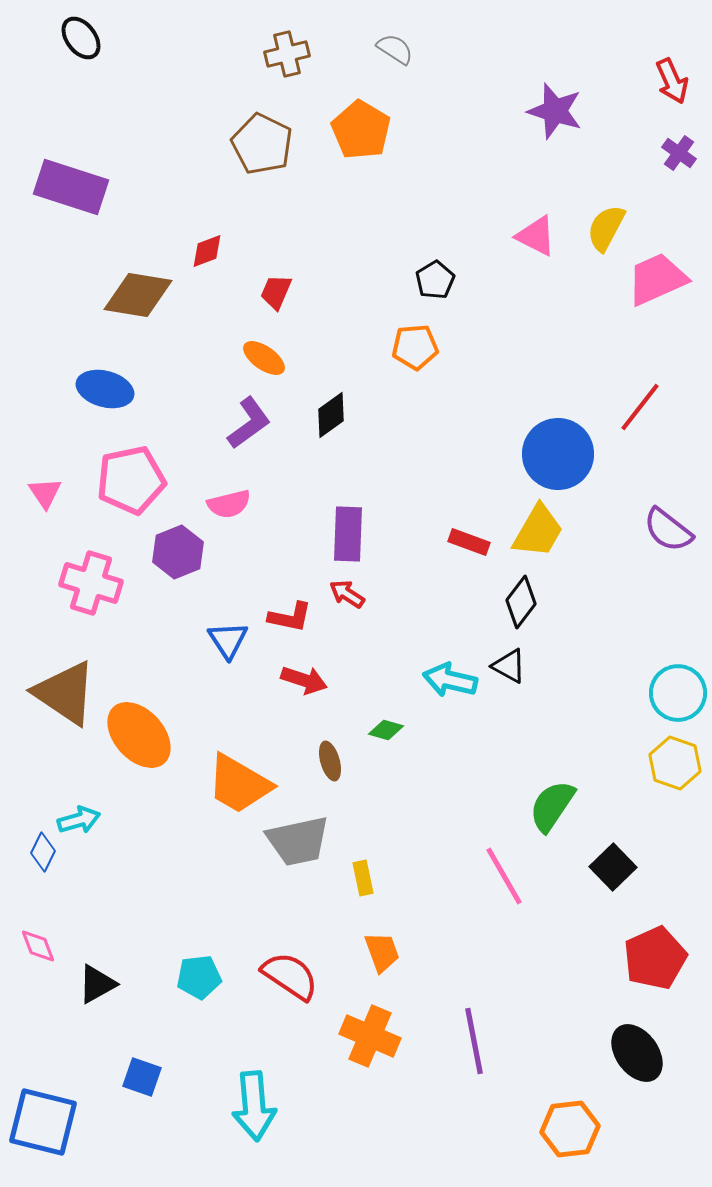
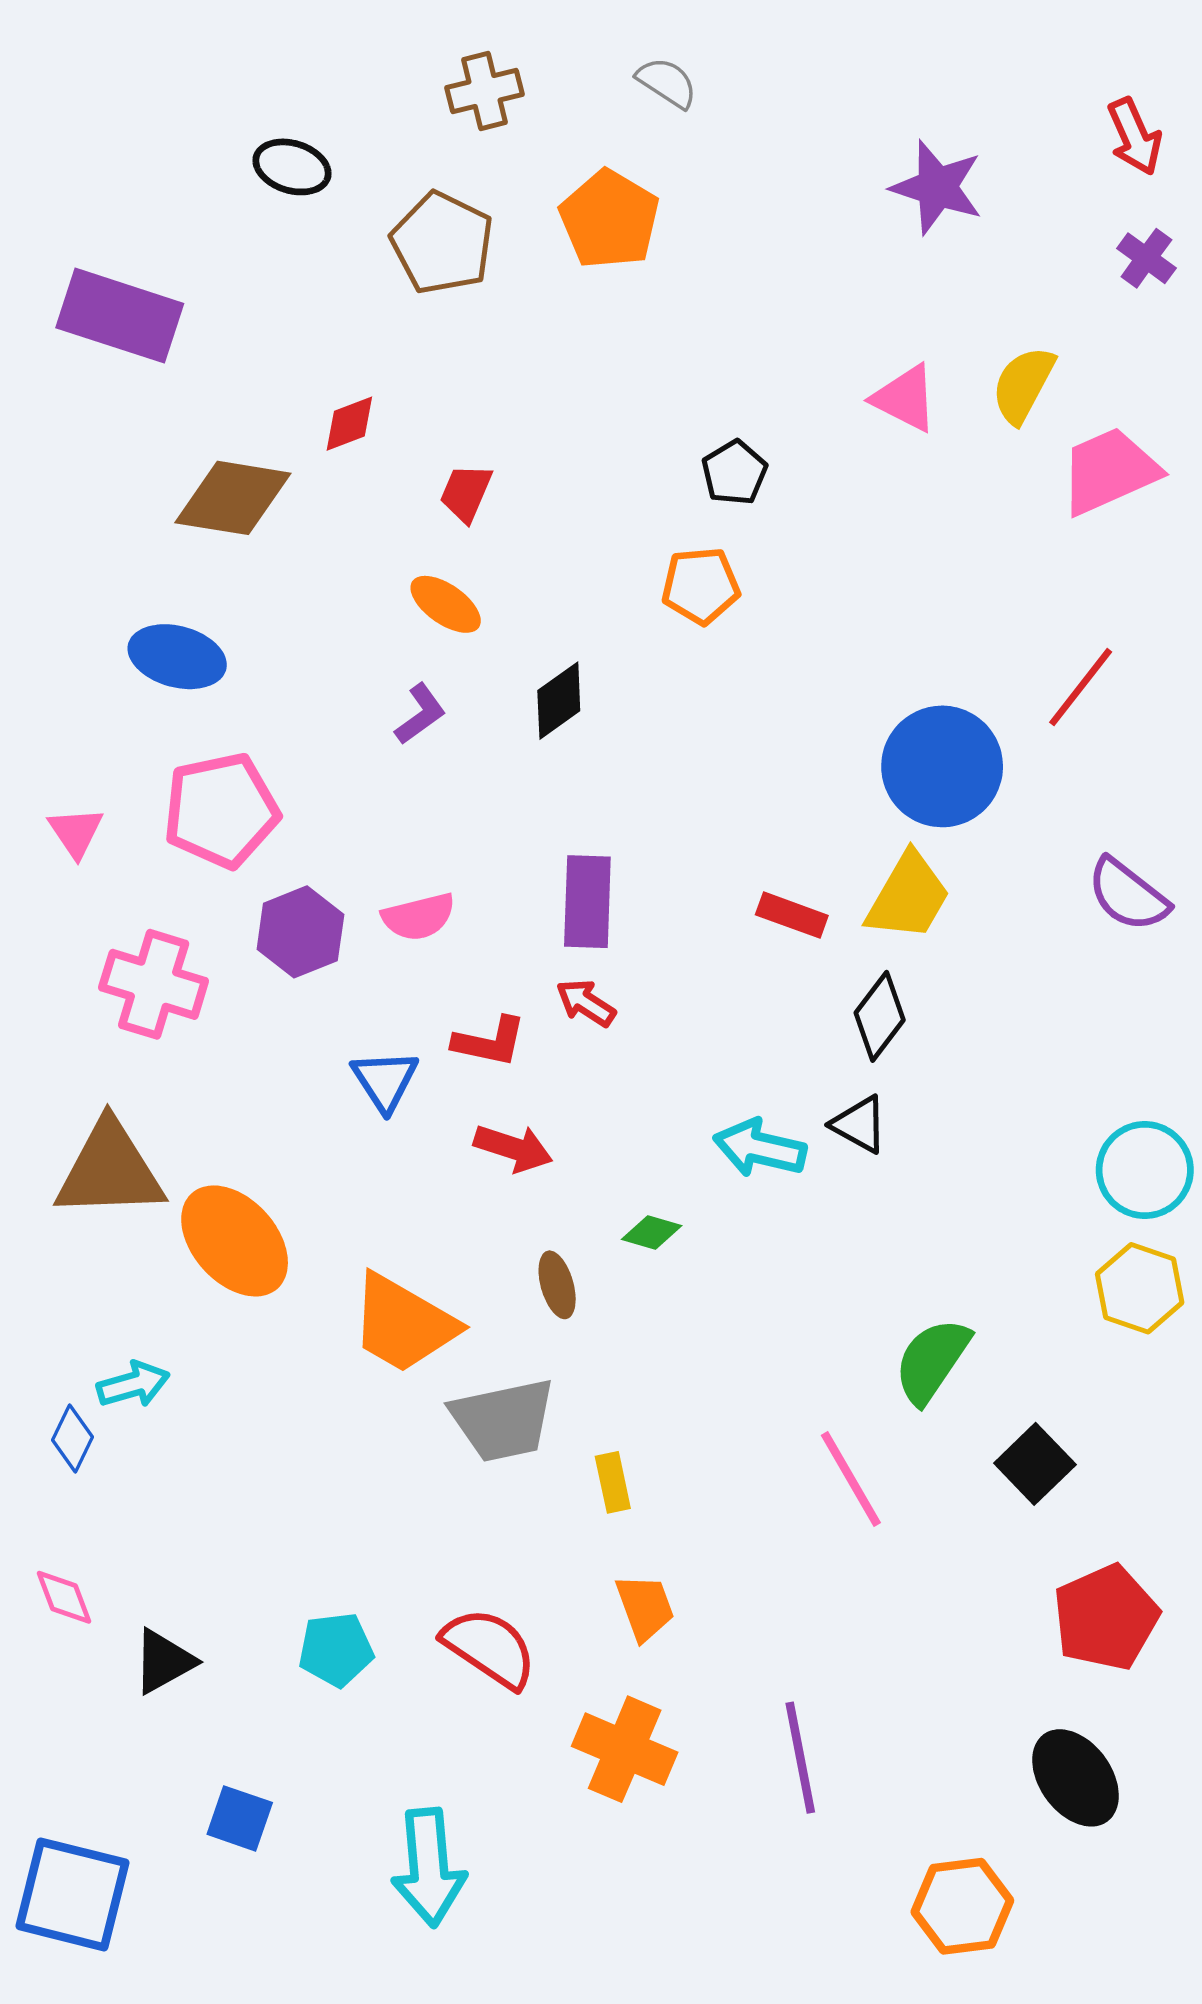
black ellipse: (81, 38) -> (292, 167), moved, turned -36
purple L-shape: (249, 423) -> (420, 714), size x0.7
pink semicircle: (229, 504) -> (419, 917), moved
brown triangle: (65, 693) -> (110, 1170), turned -36

